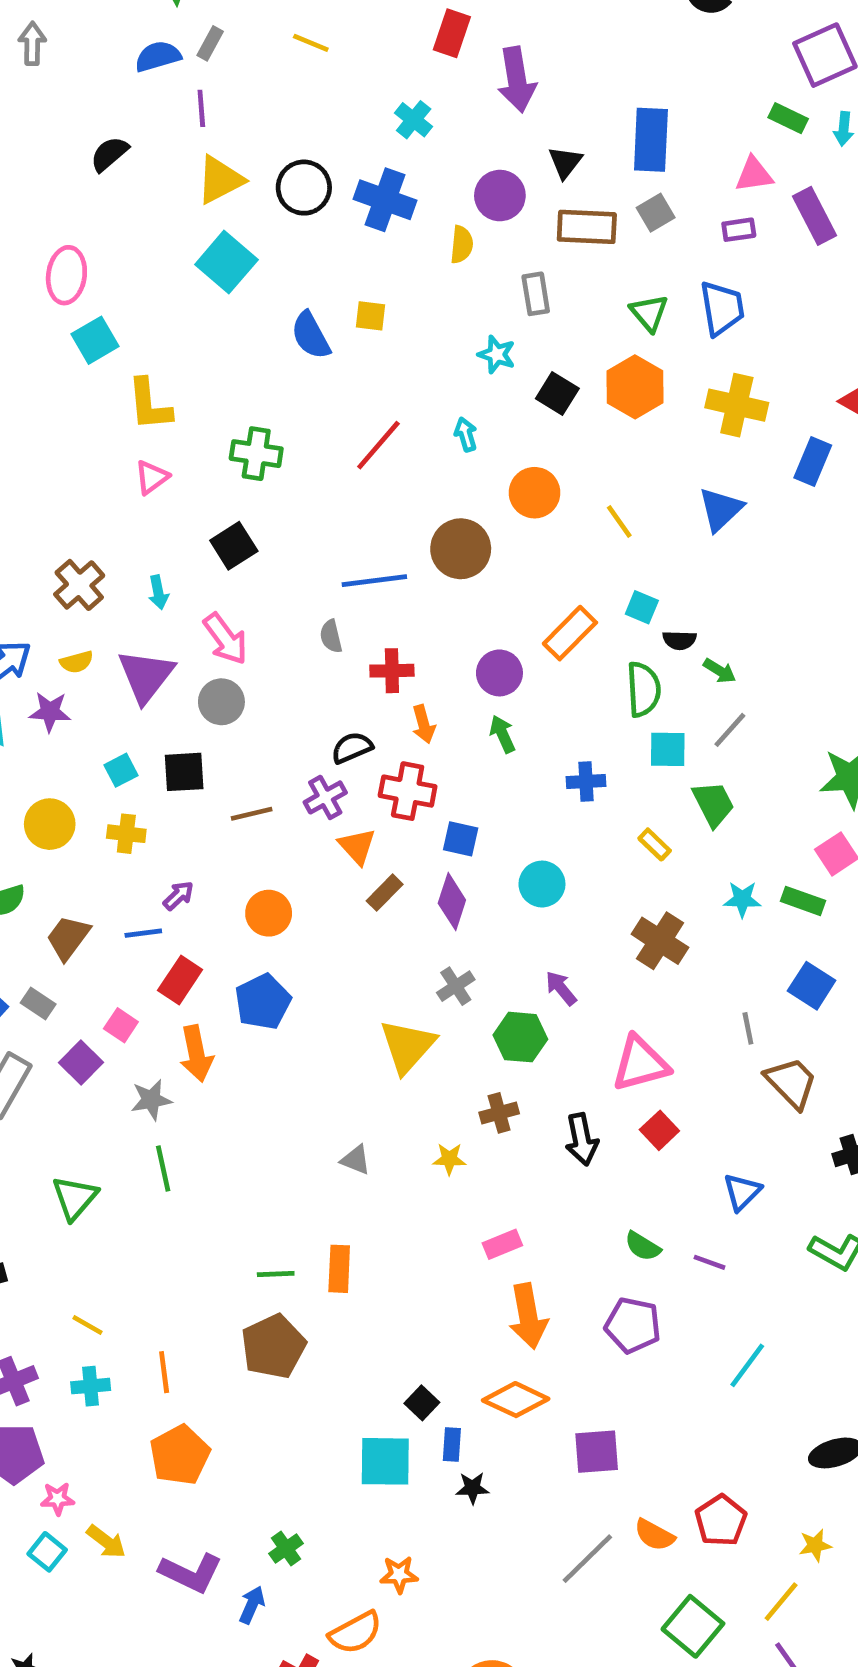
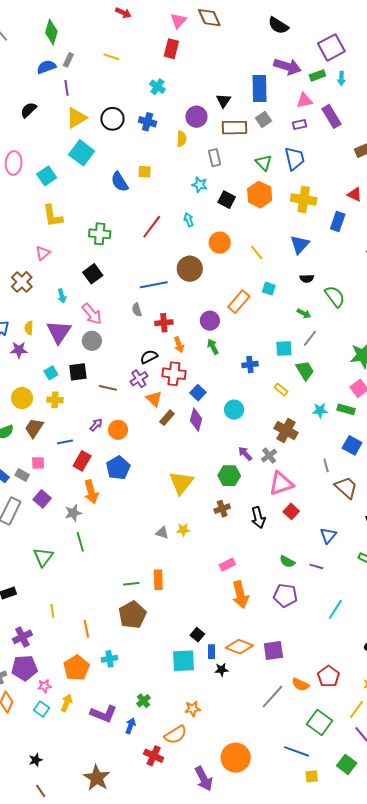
purple arrow: (517, 80) -> (287, 66), moved, turned -60
green rectangle: (788, 118) -> (317, 75), turned -42
blue cross: (385, 200) -> (148, 122), size x0.7
cyan square: (95, 340) -> (47, 176), moved
pink triangle: (152, 477) -> (43, 253), moved
brown cross: (79, 585) -> (22, 282), moved
black semicircle: (679, 640) -> (307, 278), moved
yellow semicircle: (77, 662) -> (29, 328), turned 112
green semicircle: (644, 689) -> (335, 296), moved, turned -30
brown line: (252, 814) -> (108, 388), turned 30
blue square: (461, 839) -> (198, 393), turned 35
purple arrow: (178, 896) -> (96, 425), moved
brown trapezoid: (68, 938) -> (34, 428), moved
gray cross: (456, 986) -> (269, 456), moved
pink square: (121, 1025) -> (38, 463), moved, turned -32
yellow star: (449, 1159) -> (183, 530), moved
yellow line: (87, 1325) -> (52, 611), turned 56
cyan cross: (91, 1386) -> (109, 659), moved
orange diamond: (516, 1400) -> (239, 647), moved
orange pentagon: (180, 1455) -> (76, 668), moved
yellow arrow: (106, 1542) -> (67, 703), turned -102

